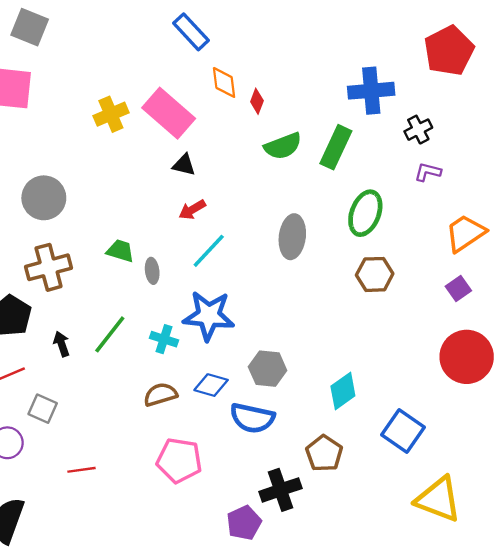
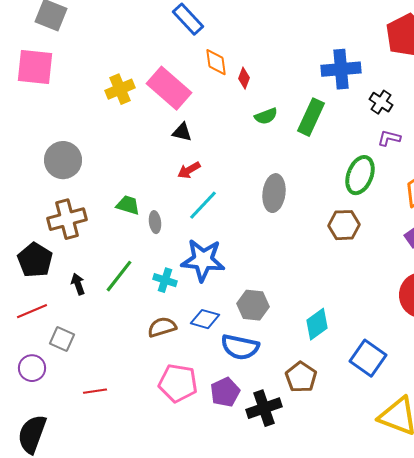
black cross: (418, 130) -> (381, 102), turned -30
green semicircle: (283, 146) -> (266, 116), size x0.7
green ellipse: (365, 213) -> (360, 175), moved
purple pentagon: (244, 523) -> (225, 392), moved

